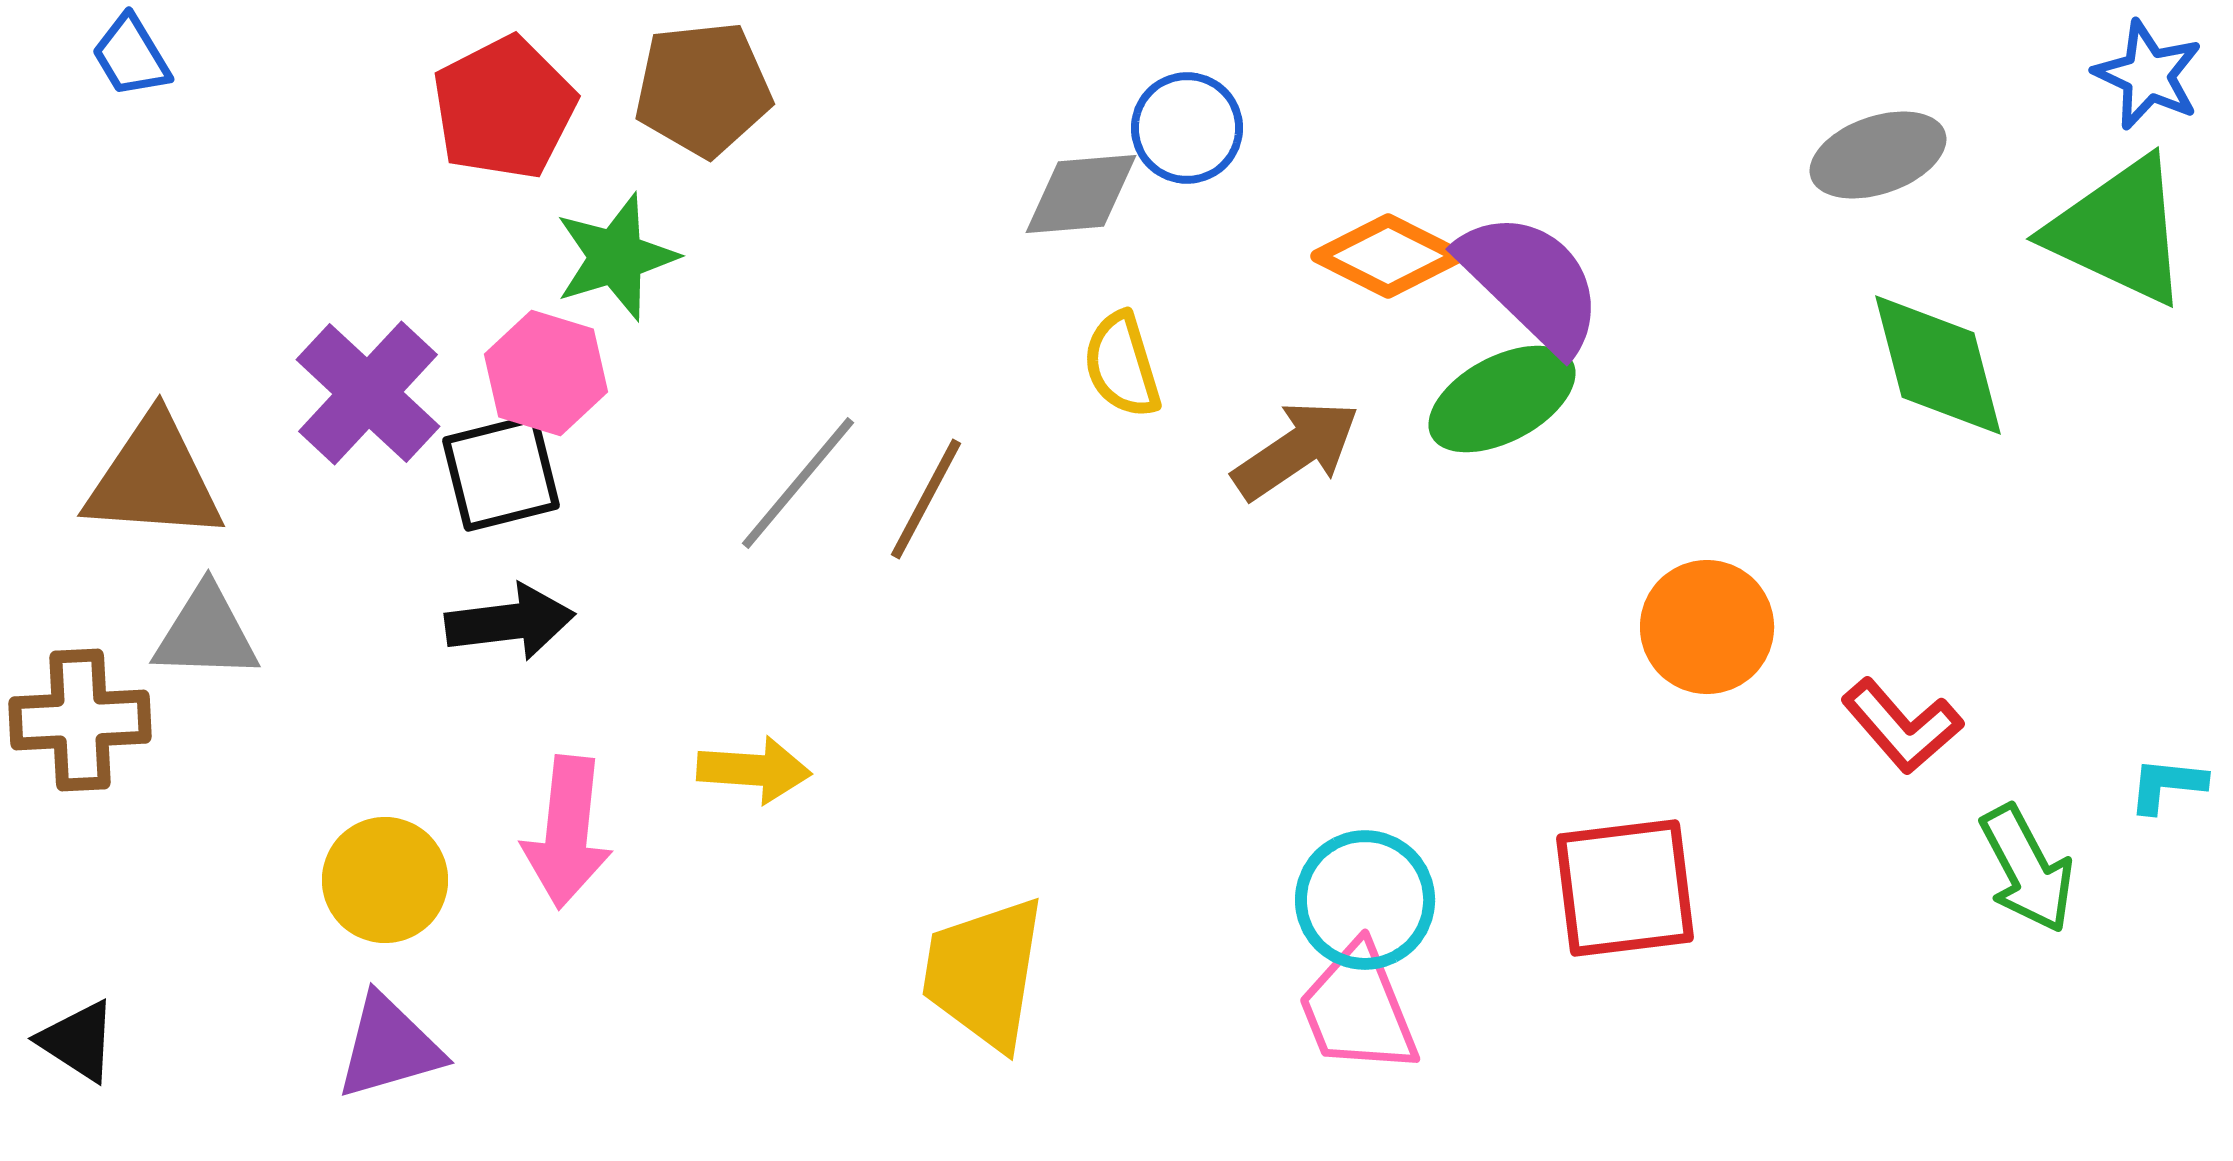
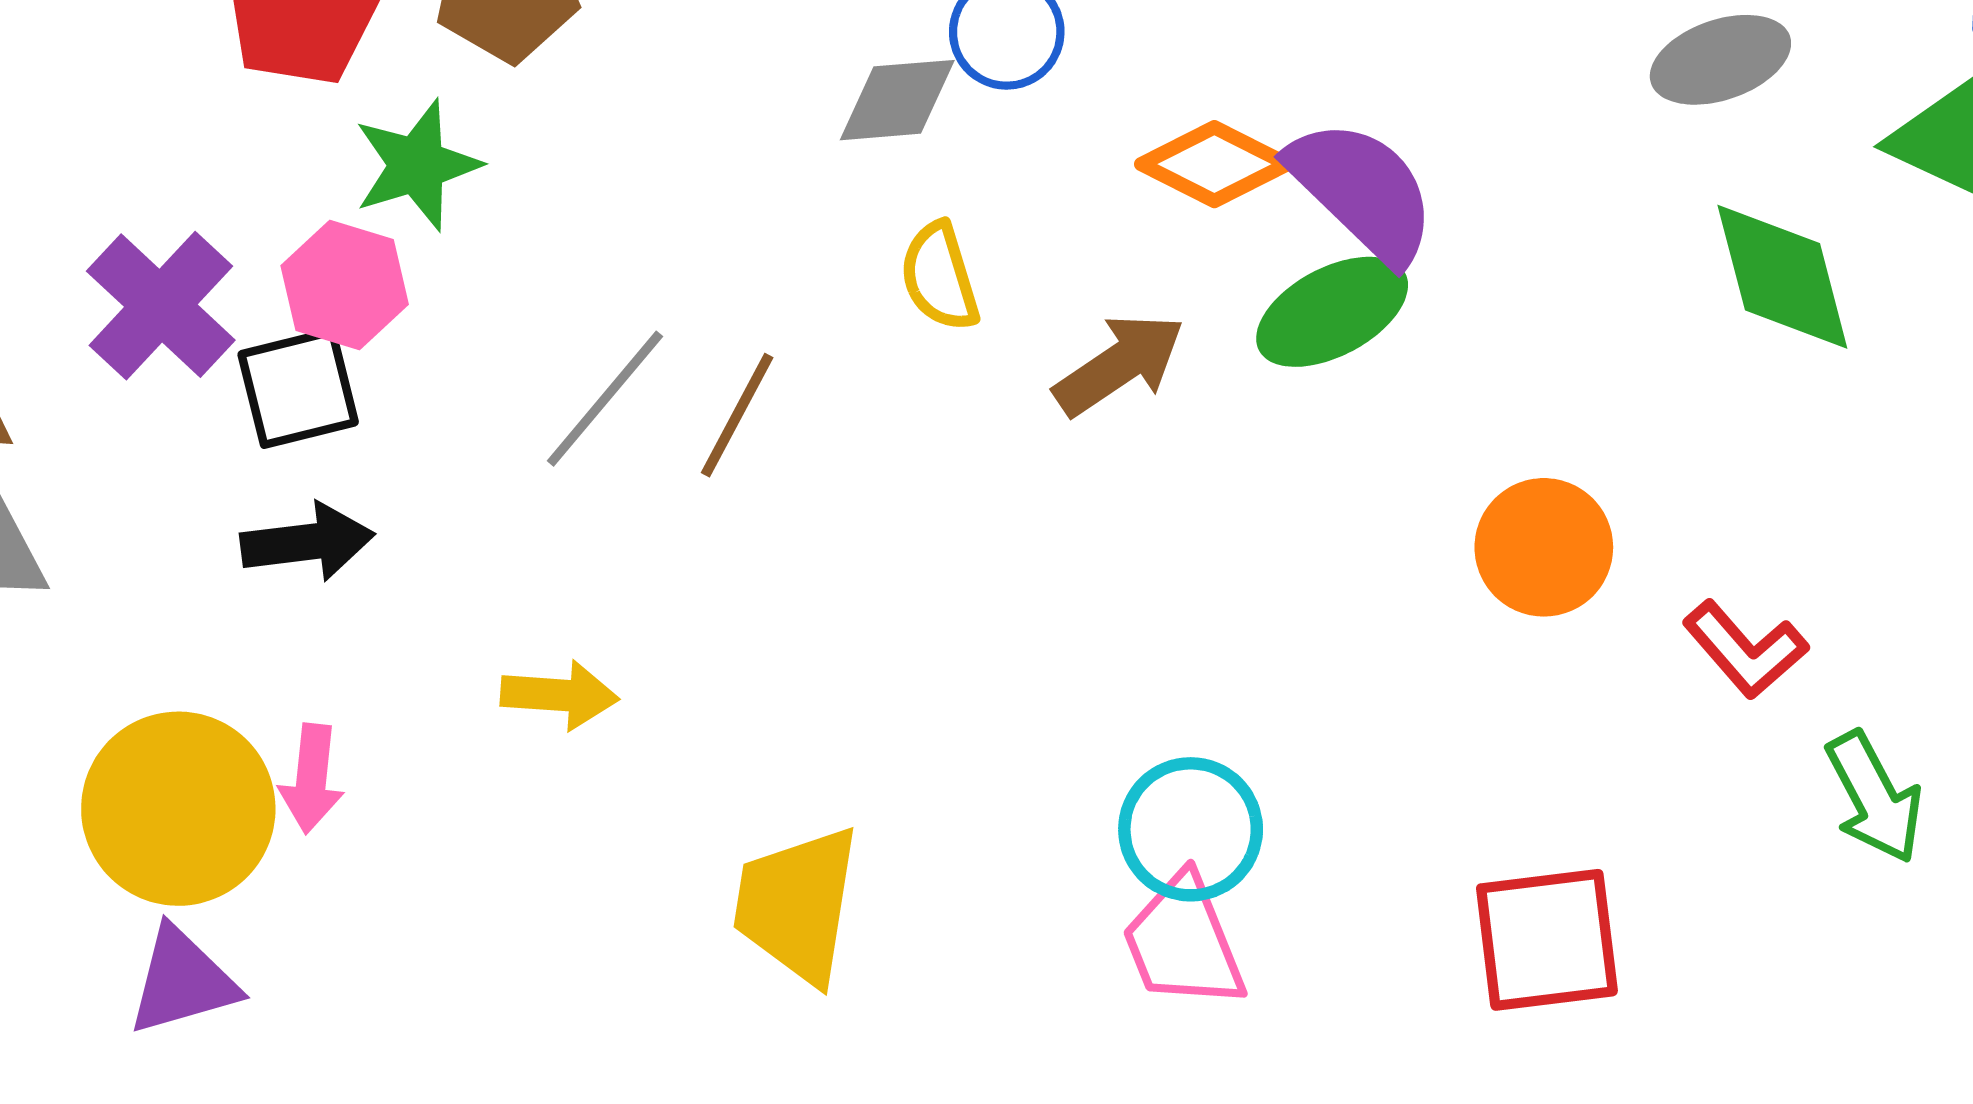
pink arrow: (567, 832) -> (312, 779), moved, size x0.7
yellow circle: (385, 880) -> (178, 809), size x1.5
red square: (1625, 888) -> (1547, 940), moved

